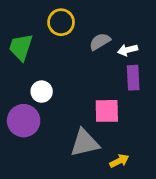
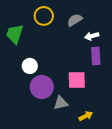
gray semicircle: (100, 42) -> (75, 20), moved
purple circle: (24, 121) -> (42, 87), moved
gray triangle: (85, 143) -> (61, 103), size x0.7

